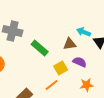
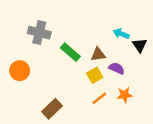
brown triangle: (70, 44) -> (98, 54), moved
orange line: (52, 85) -> (99, 98), moved

